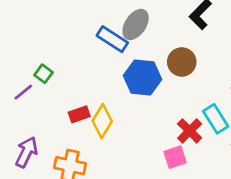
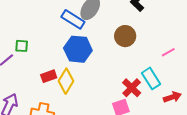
green square: (44, 74) -> (22, 46), turned -32
blue hexagon: (143, 77) -> (78, 49), moved

